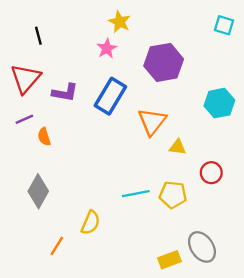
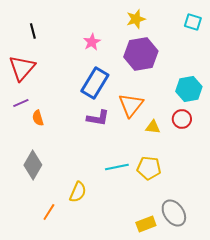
yellow star: (120, 22) -> (136, 19), moved, turned 30
purple L-shape: (65, 93) -> (98, 118), moved
red circle: (211, 173) -> (182, 119), moved

